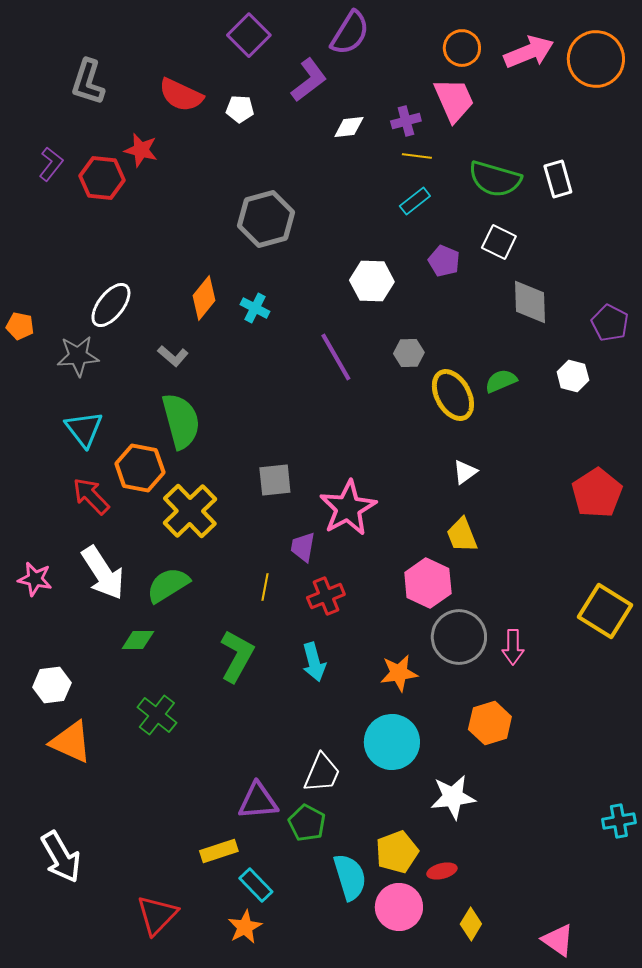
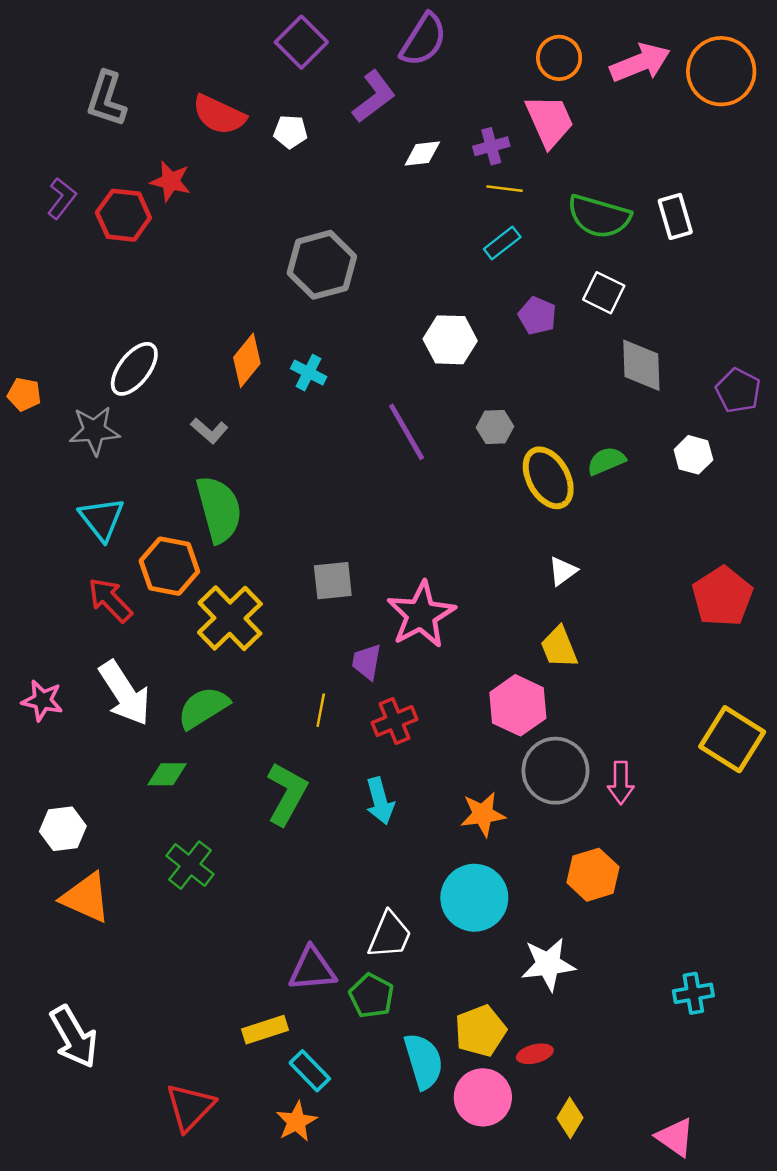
cyan cross: (619, 821) -> (693, 993), moved

